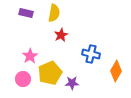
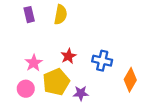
purple rectangle: (26, 13) -> (29, 15), turned 64
red star: (61, 35) -> (68, 56), moved

